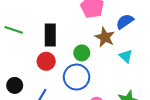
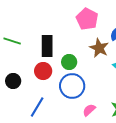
green circle: (82, 53) -> (69, 62), moved
black circle: (15, 85) -> (13, 81), moved

